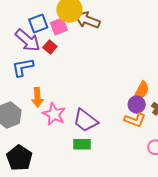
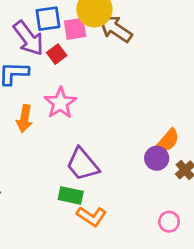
pink star: (54, 114) -> (60, 103), moved
orange L-shape: (135, 120) -> (91, 216), moved

